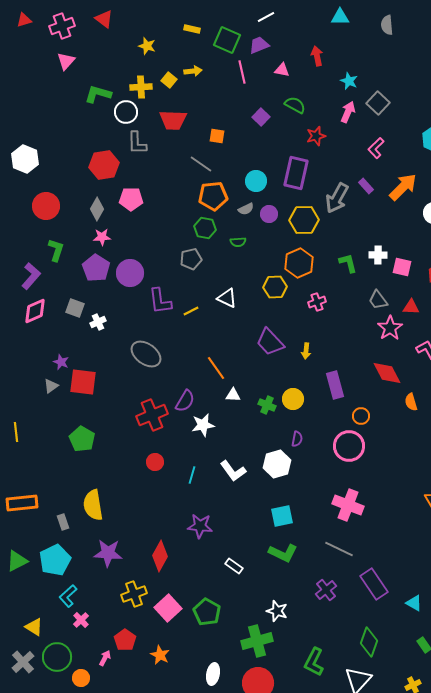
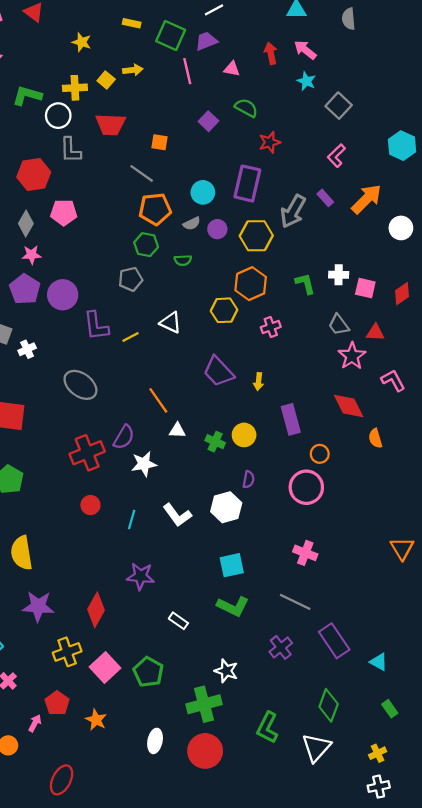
pink arrow: (348, 112) -> (305, 50), moved, turned -75
pink cross: (348, 505) -> (305, 553), size x0.7

